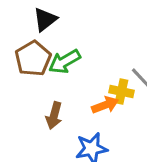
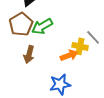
brown arrow: (54, 116) -> (29, 54), moved

